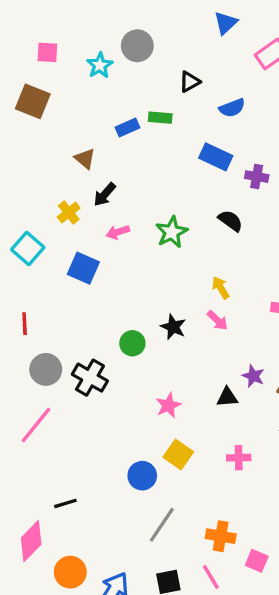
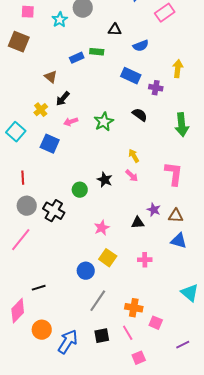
black triangle: (190, 82) -> (115, 30), turned 32
red line: (25, 324) -> (23, 178), moved

